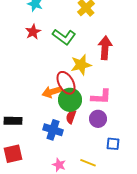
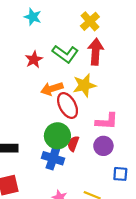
red star: (33, 32) -> (34, 59), moved
red arrow: (105, 48) -> (96, 52), moved
orange arrow: (52, 92) -> (52, 89), moved
green circle: (70, 100) -> (57, 136), moved

